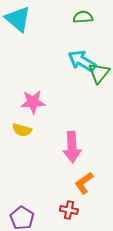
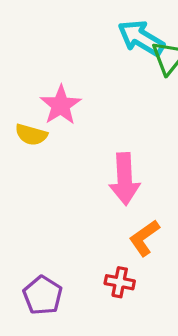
pink star: (33, 102) -> (61, 105), turned -30
yellow semicircle: (22, 130) -> (31, 135), moved

